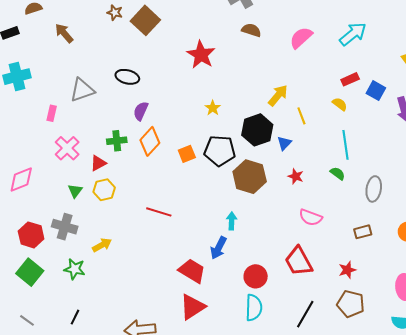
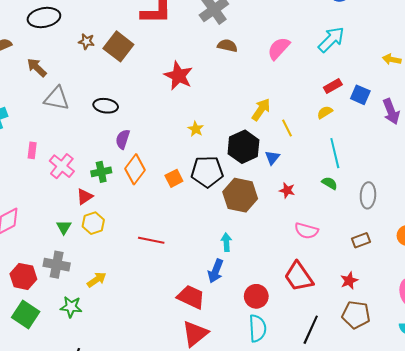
gray triangle: (82, 90) -> (57, 98), moved, turned 36
yellow semicircle: (340, 104) -> (325, 112), turned -63
pink cross: (67, 148) -> (62, 166), moved

